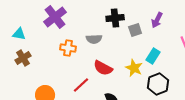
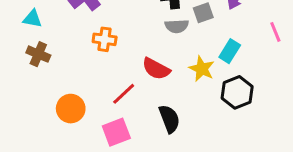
gray semicircle: (94, 39) -> (177, 26), moved
brown cross: (23, 58) -> (38, 54), turned -35

